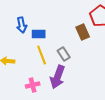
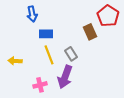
blue arrow: (22, 25) -> (32, 14), moved

